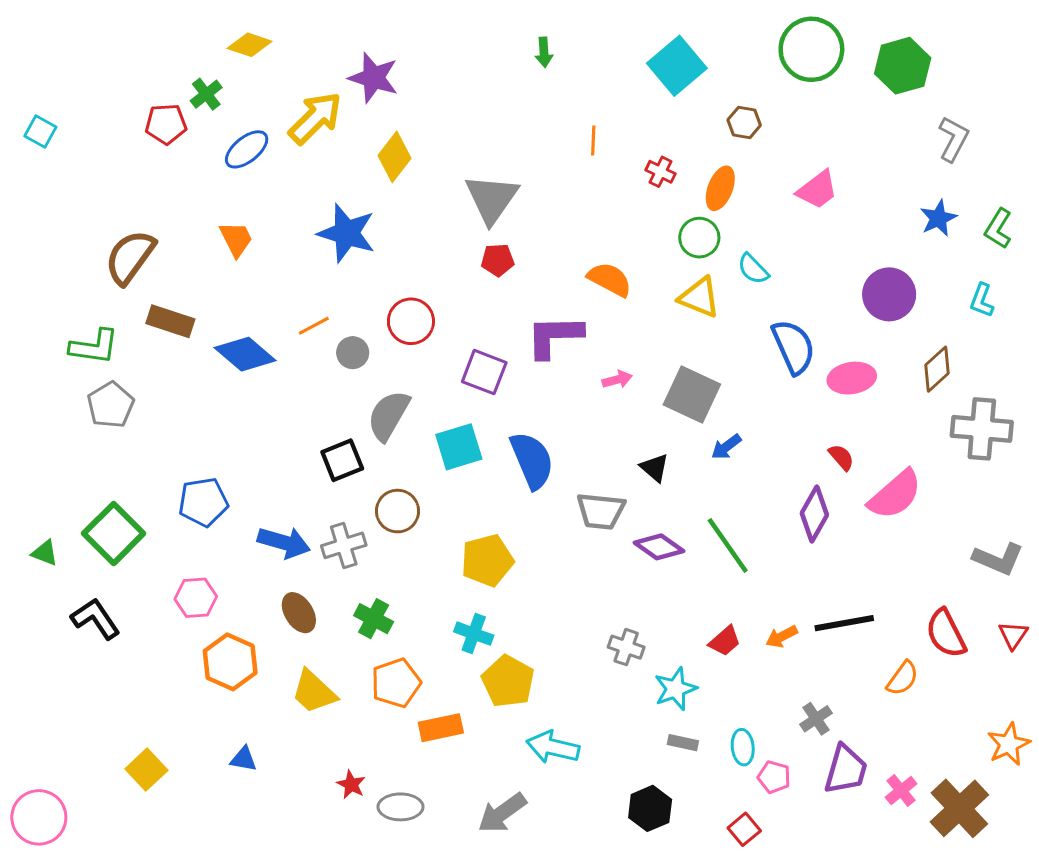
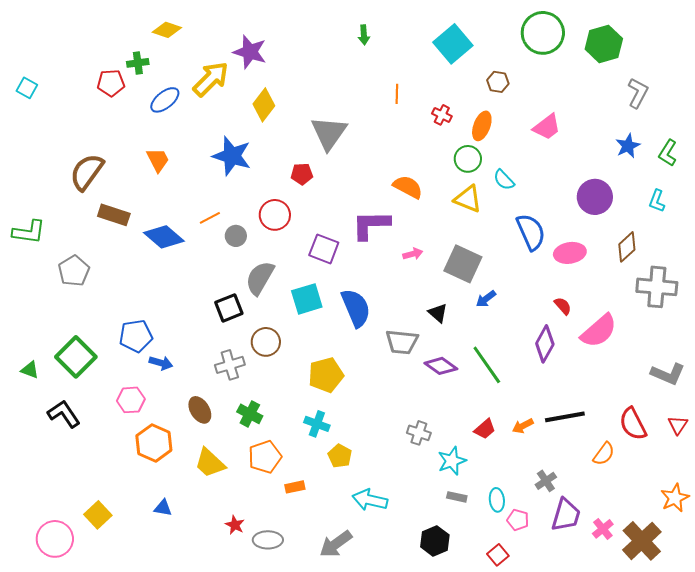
green cross: (206, 94) -> (138, 63), turned 30
red pentagon: (498, 260) -> (302, 174), moved
green L-shape: (94, 347) -> (29, 232), moved
blue arrow: (284, 542) -> (161, 363), moved, size x0.7
yellow pentagon: (508, 681) -> (340, 456), size x0.7
orange rectangle: (441, 728) -> (295, 487), size x0.7
pink circle: (39, 817) -> (55, 539), moved

